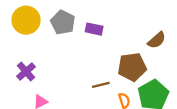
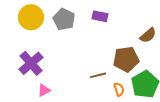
purple rectangle: (94, 29) -> (100, 16), moved
purple cross: (26, 71) -> (31, 63), size x1.4

